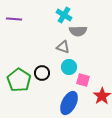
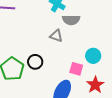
cyan circle: (69, 67) -> (93, 56), moved

